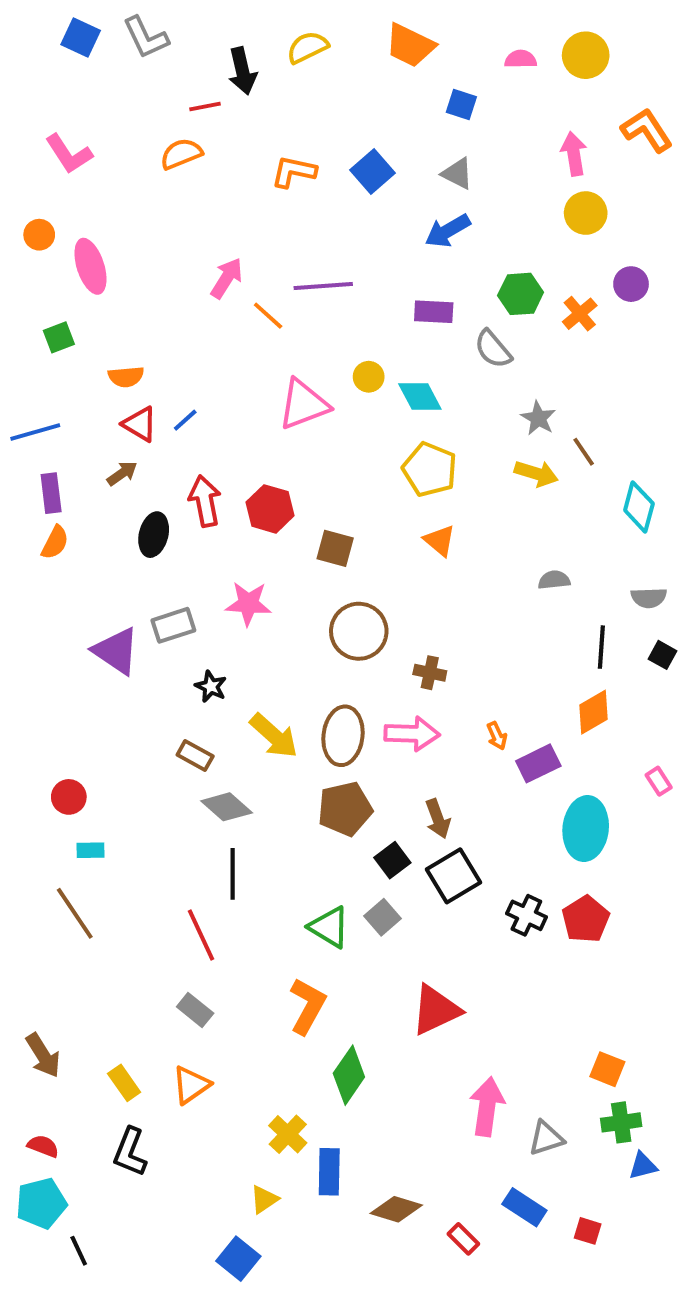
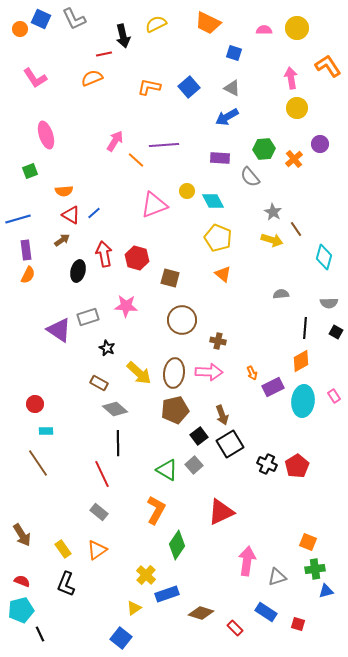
orange circle: (39, 235) -> (20, 29), moved
cyan ellipse: (586, 829) -> (303, 401), moved
blue rectangle: (329, 1172) -> (167, 594), turned 70

